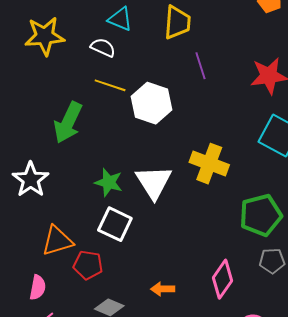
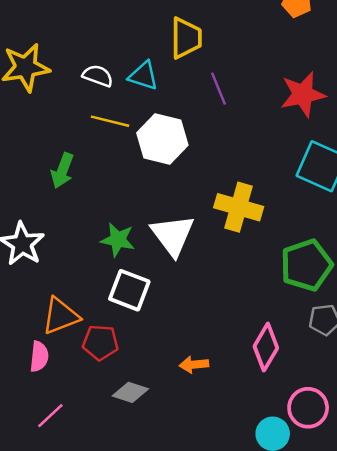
cyan triangle: (120, 19) -> (143, 76), moved
green arrow: (68, 122) -> (62, 171), size x0.7
pink semicircle: (38, 287) -> (39, 356), moved

